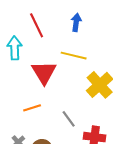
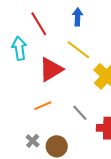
yellow line: (74, 56) -> (78, 50), turned 30
red triangle: (44, 72) -> (51, 69), turned 36

